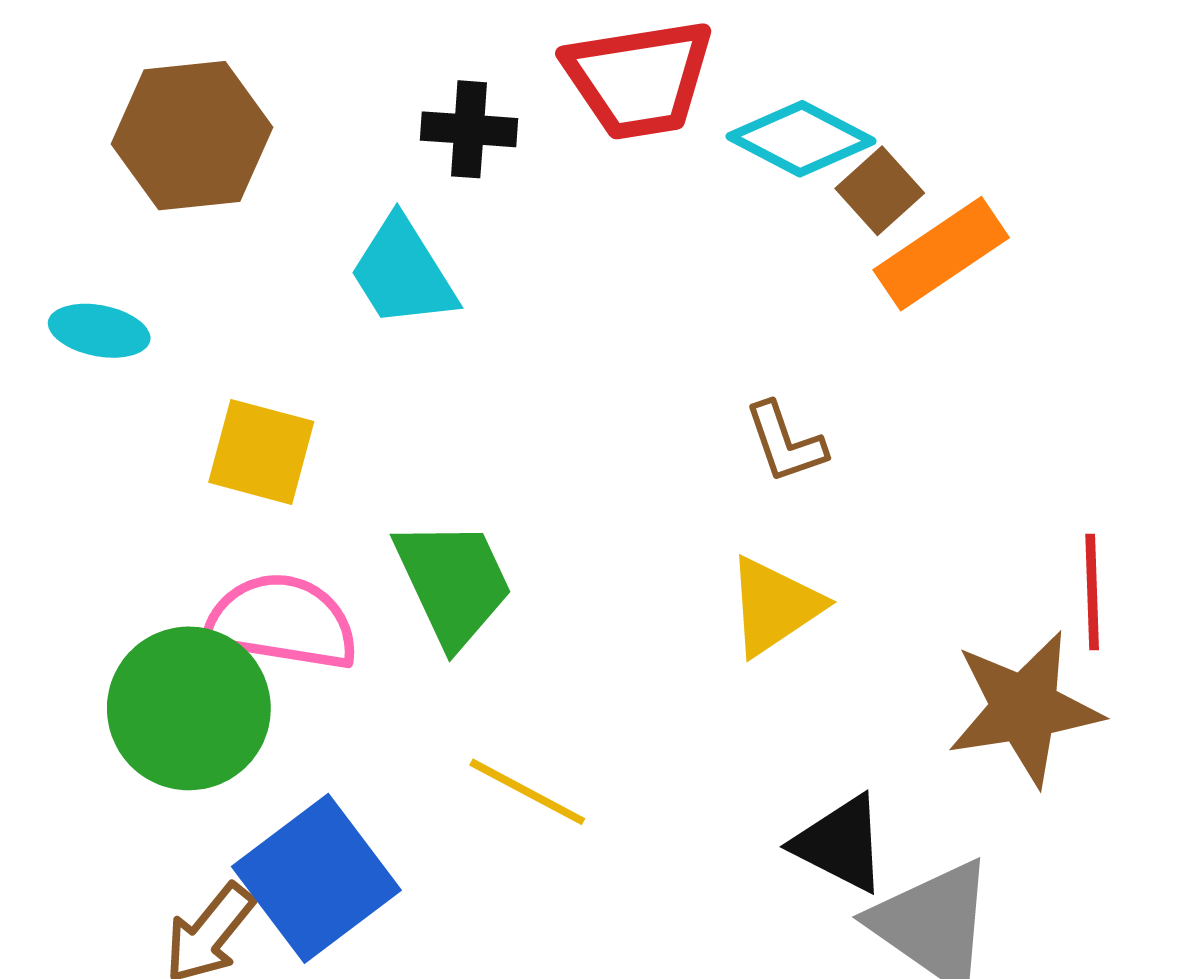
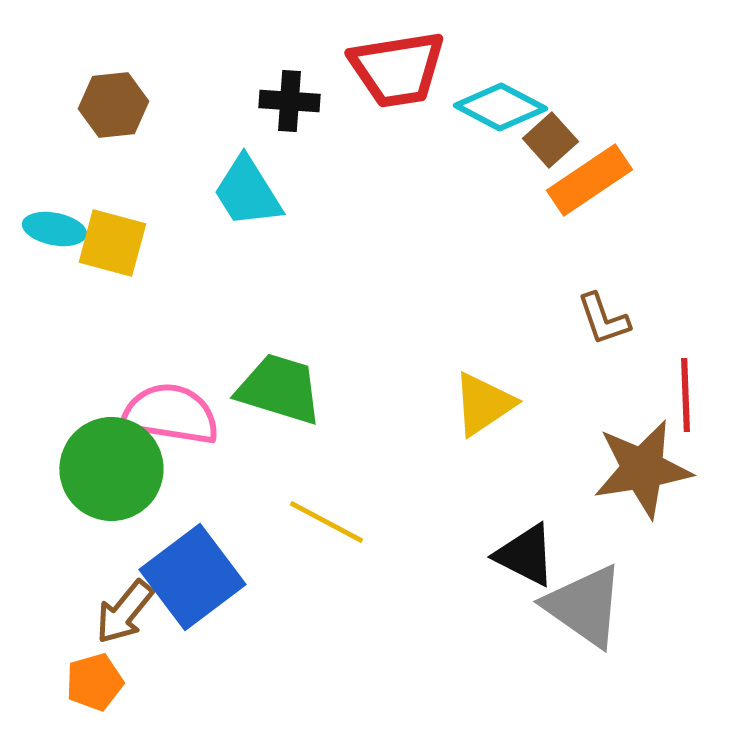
brown hexagon: (192, 136) -> (113, 105), size x0.7
brown L-shape: (785, 442) -> (603, 319), moved
yellow square: (261, 452) -> (112, 243), moved
green trapezoid: (453, 583) -> (279, 389), turned -48

